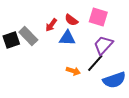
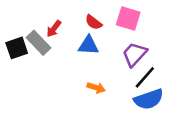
red arrow: (51, 25) -> (54, 29), moved
black line: (95, 63) -> (145, 77), moved

